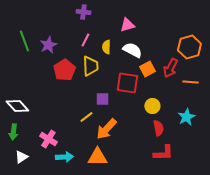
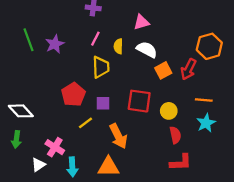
red pentagon: (64, 70) -> (73, 94), moved
orange line: (190, 82) -> (204, 100), moved
red square: (127, 83) -> (139, 101), moved
purple square: (102, 99) -> (103, 103), moved
yellow line: (86, 117) -> (85, 123), moved
orange arrow: (106, 129) -> (118, 136), turned -70
white triangle: (21, 157) -> (38, 165), moved
cyan arrow: (64, 157) -> (72, 167), turned 90

